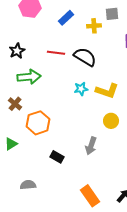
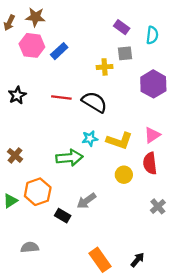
blue rectangle: (66, 18) -> (59, 51), moved
green arrow: (29, 77) -> (69, 158), moved
orange hexagon: (38, 123) -> (38, 192), moved
gray arrow: (91, 146) -> (86, 201), moved, turned 36

